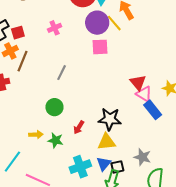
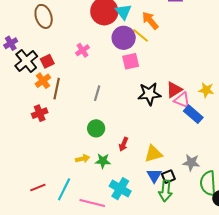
red triangle: (138, 82) -> (174, 90), turned 48
black star: (110, 119) -> (149, 94), moved
cyan cross: (80, 167) -> (120, 189), moved, turned -30

